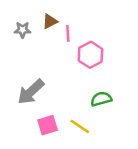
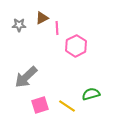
green semicircle: (101, 99) -> (91, 94), moved

